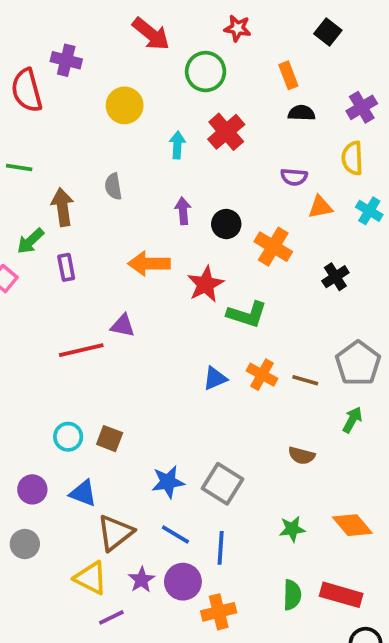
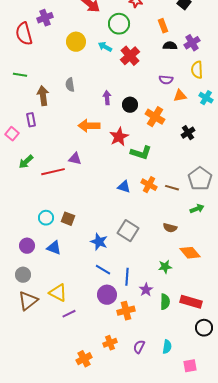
purple cross: (66, 60) -> (45, 18), turned -35
purple cross: (362, 107) -> (192, 43), moved
cyan arrow: (177, 145) -> (105, 47), moved, turned -64
green arrow: (30, 241) -> (26, 162), moved
purple rectangle: (66, 267) -> (31, 120), moved
blue triangle: (215, 378) -> (124, 187), turned 40
green arrow: (352, 420) -> (197, 209), turned 40
blue star: (168, 482) -> (99, 242), turned 30
gray square: (222, 484) -> (128, 231), moved
orange diamond: (352, 525) -> (190, 253), moved
brown triangle: (115, 533) -> (28, 301), moved
purple star: (142, 580) -> (146, 290), moved

